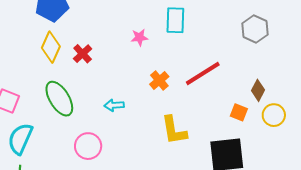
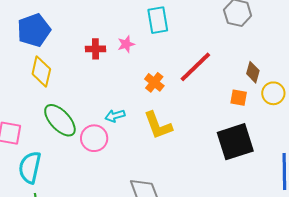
red cross: (83, 54) -> (95, 49), moved, turned -36
yellow L-shape: (174, 130) -> (158, 125), moved
pink circle: (88, 146) -> (94, 138), moved

